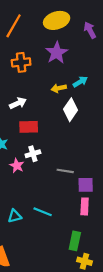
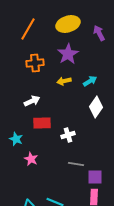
yellow arrow: (59, 88) -> (64, 81), moved
white diamond: (71, 110) -> (96, 107), moved
white cross: (33, 154) -> (68, 135), moved

